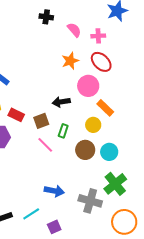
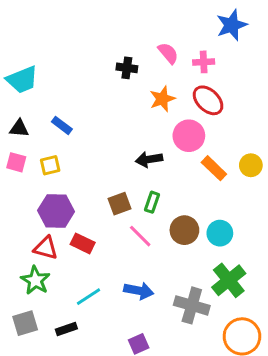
black cross: (46, 17) -> (127, 68), moved
red rectangle: (16, 115) -> (83, 243), moved
brown square: (41, 121) -> (120, 204), moved
yellow circle: (93, 125) -> (251, 165), moved
pink line: (45, 145) -> (140, 236), moved
cyan line: (31, 214) -> (89, 297), moved

